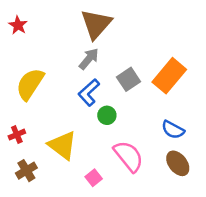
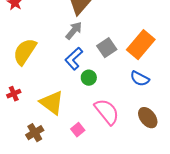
blue semicircle: (173, 130) -> (140, 79), moved
brown cross: (26, 171) -> (35, 133), moved

